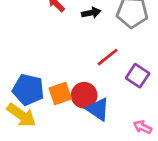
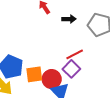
purple square: (138, 76) -> (71, 69), moved

